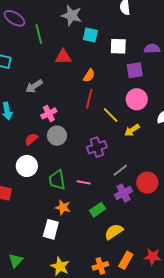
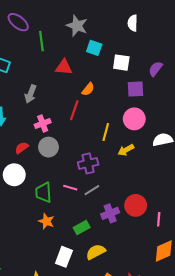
purple semicircle: (152, 49) -> (156, 69), turned -56
gray arrow: (34, 86) -> (31, 94), turned -42
red line: (89, 99) -> (74, 110), moved
yellow line: (111, 115) -> (106, 132), turned 54
gray line: (120, 170) -> (92, 190), moved
pink line: (84, 182) -> (70, 188), moved
white rectangle: (51, 229) -> (64, 257), moved

